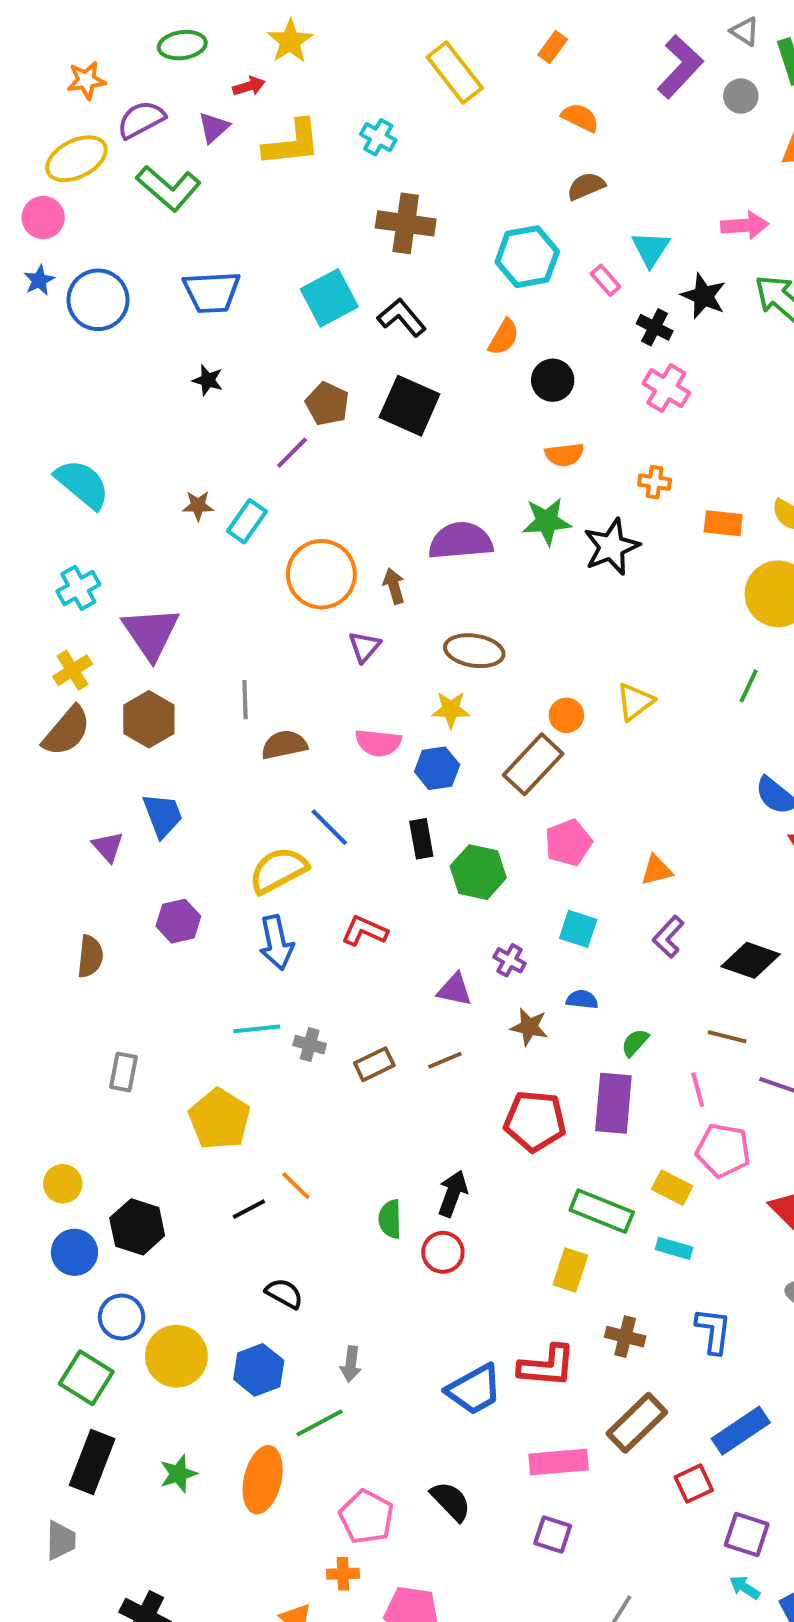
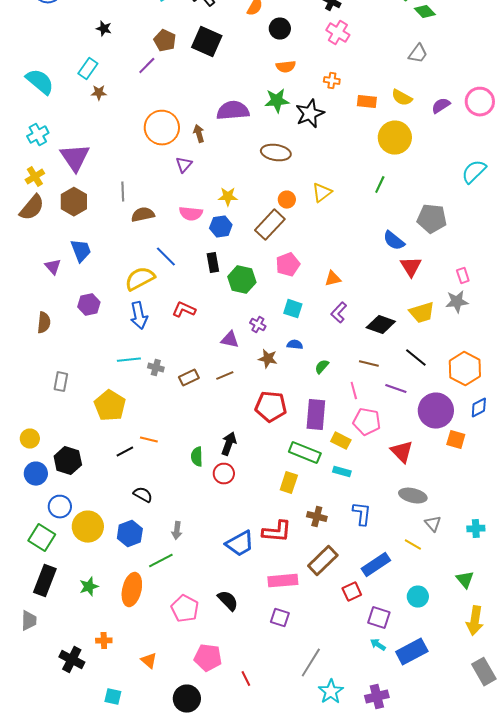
cyan rectangle: (247, 521) -> (88, 69), moved
brown ellipse: (474, 651) -> (276, 153), moved
purple rectangle: (613, 1103) -> (316, 415), moved
orange line: (296, 1186) -> (149, 440), turned -30
orange cross: (343, 1574) -> (104, 641), moved

